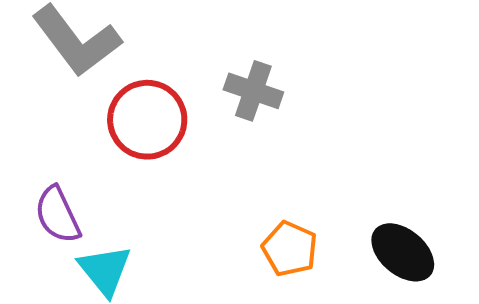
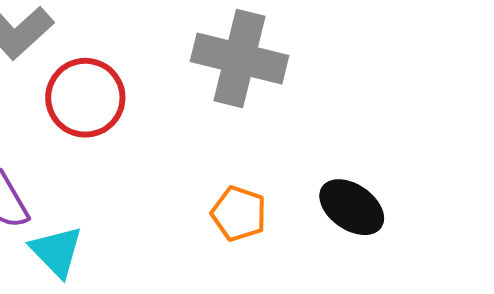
gray cross: (253, 91) -> (240, 58), moved, size x1.6

